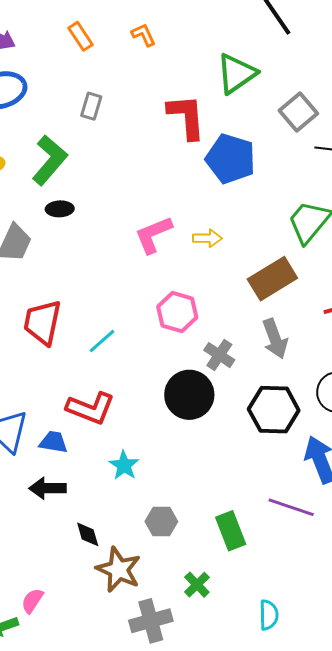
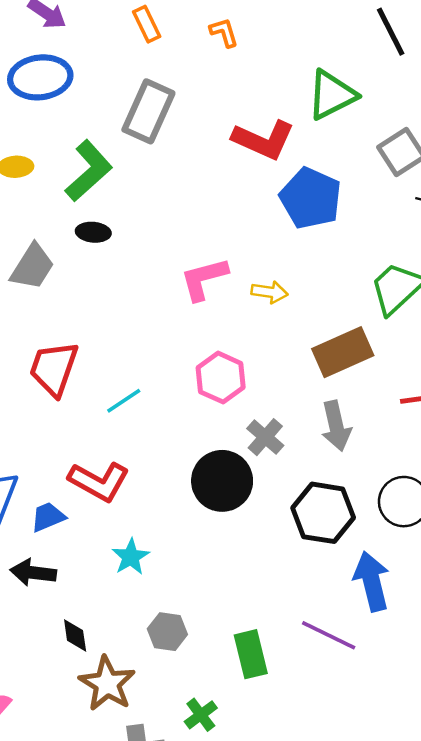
gray rectangle: (91, 106) -> (148, 111), size x1.8
red L-shape: (187, 117) -> (263, 140), turned 111
blue trapezoid: (53, 442) -> (48, 517), turned -40

